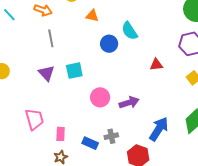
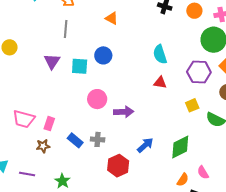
cyan semicircle: (130, 31) -> (160, 54), moved
blue circle: (109, 44) -> (103, 55), moved
pink trapezoid: (34, 119) -> (24, 119), moved, turned 105
blue arrow: (159, 129) -> (145, 145), size x0.7

